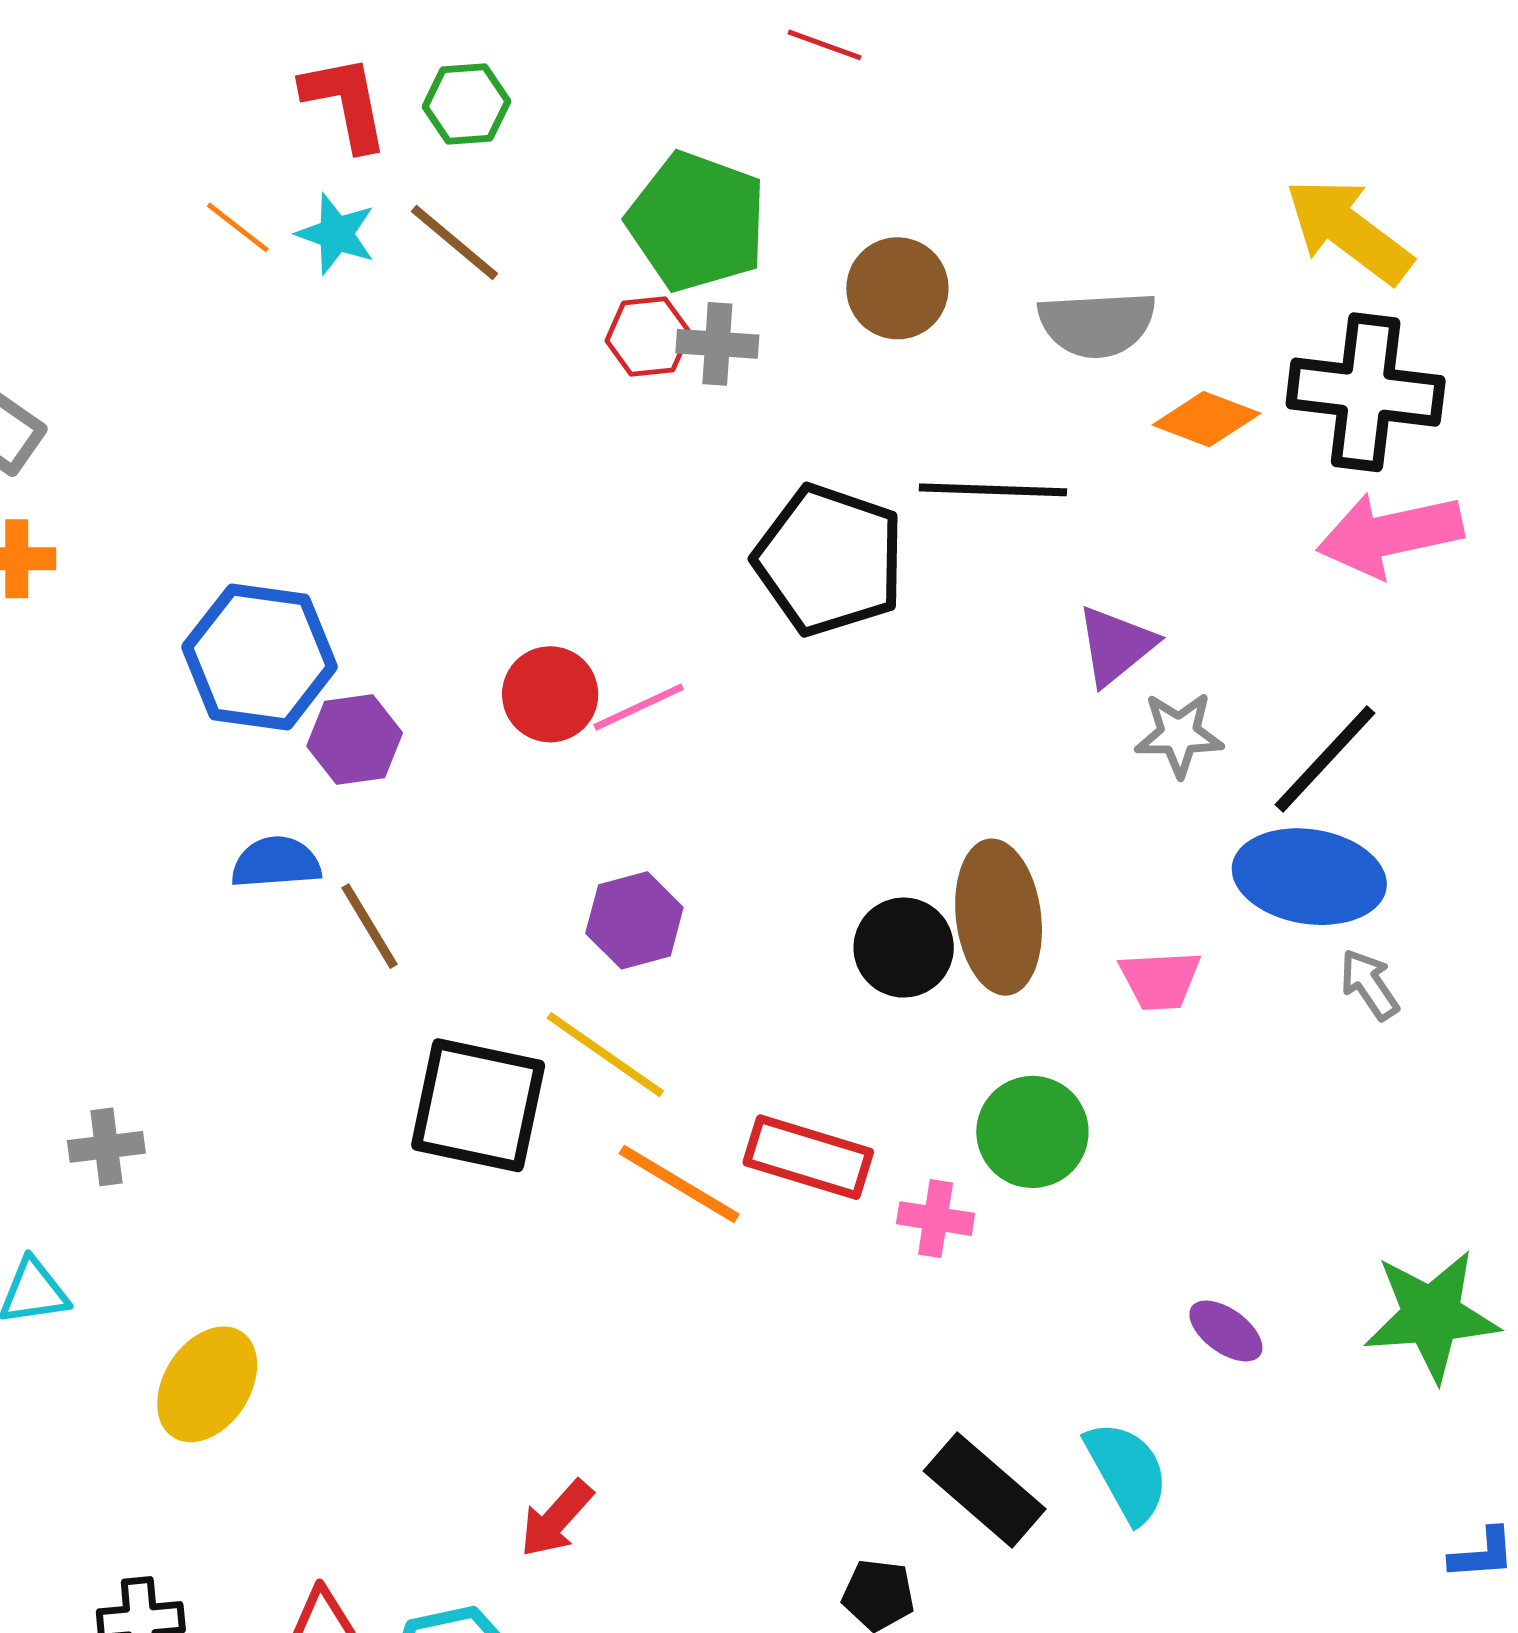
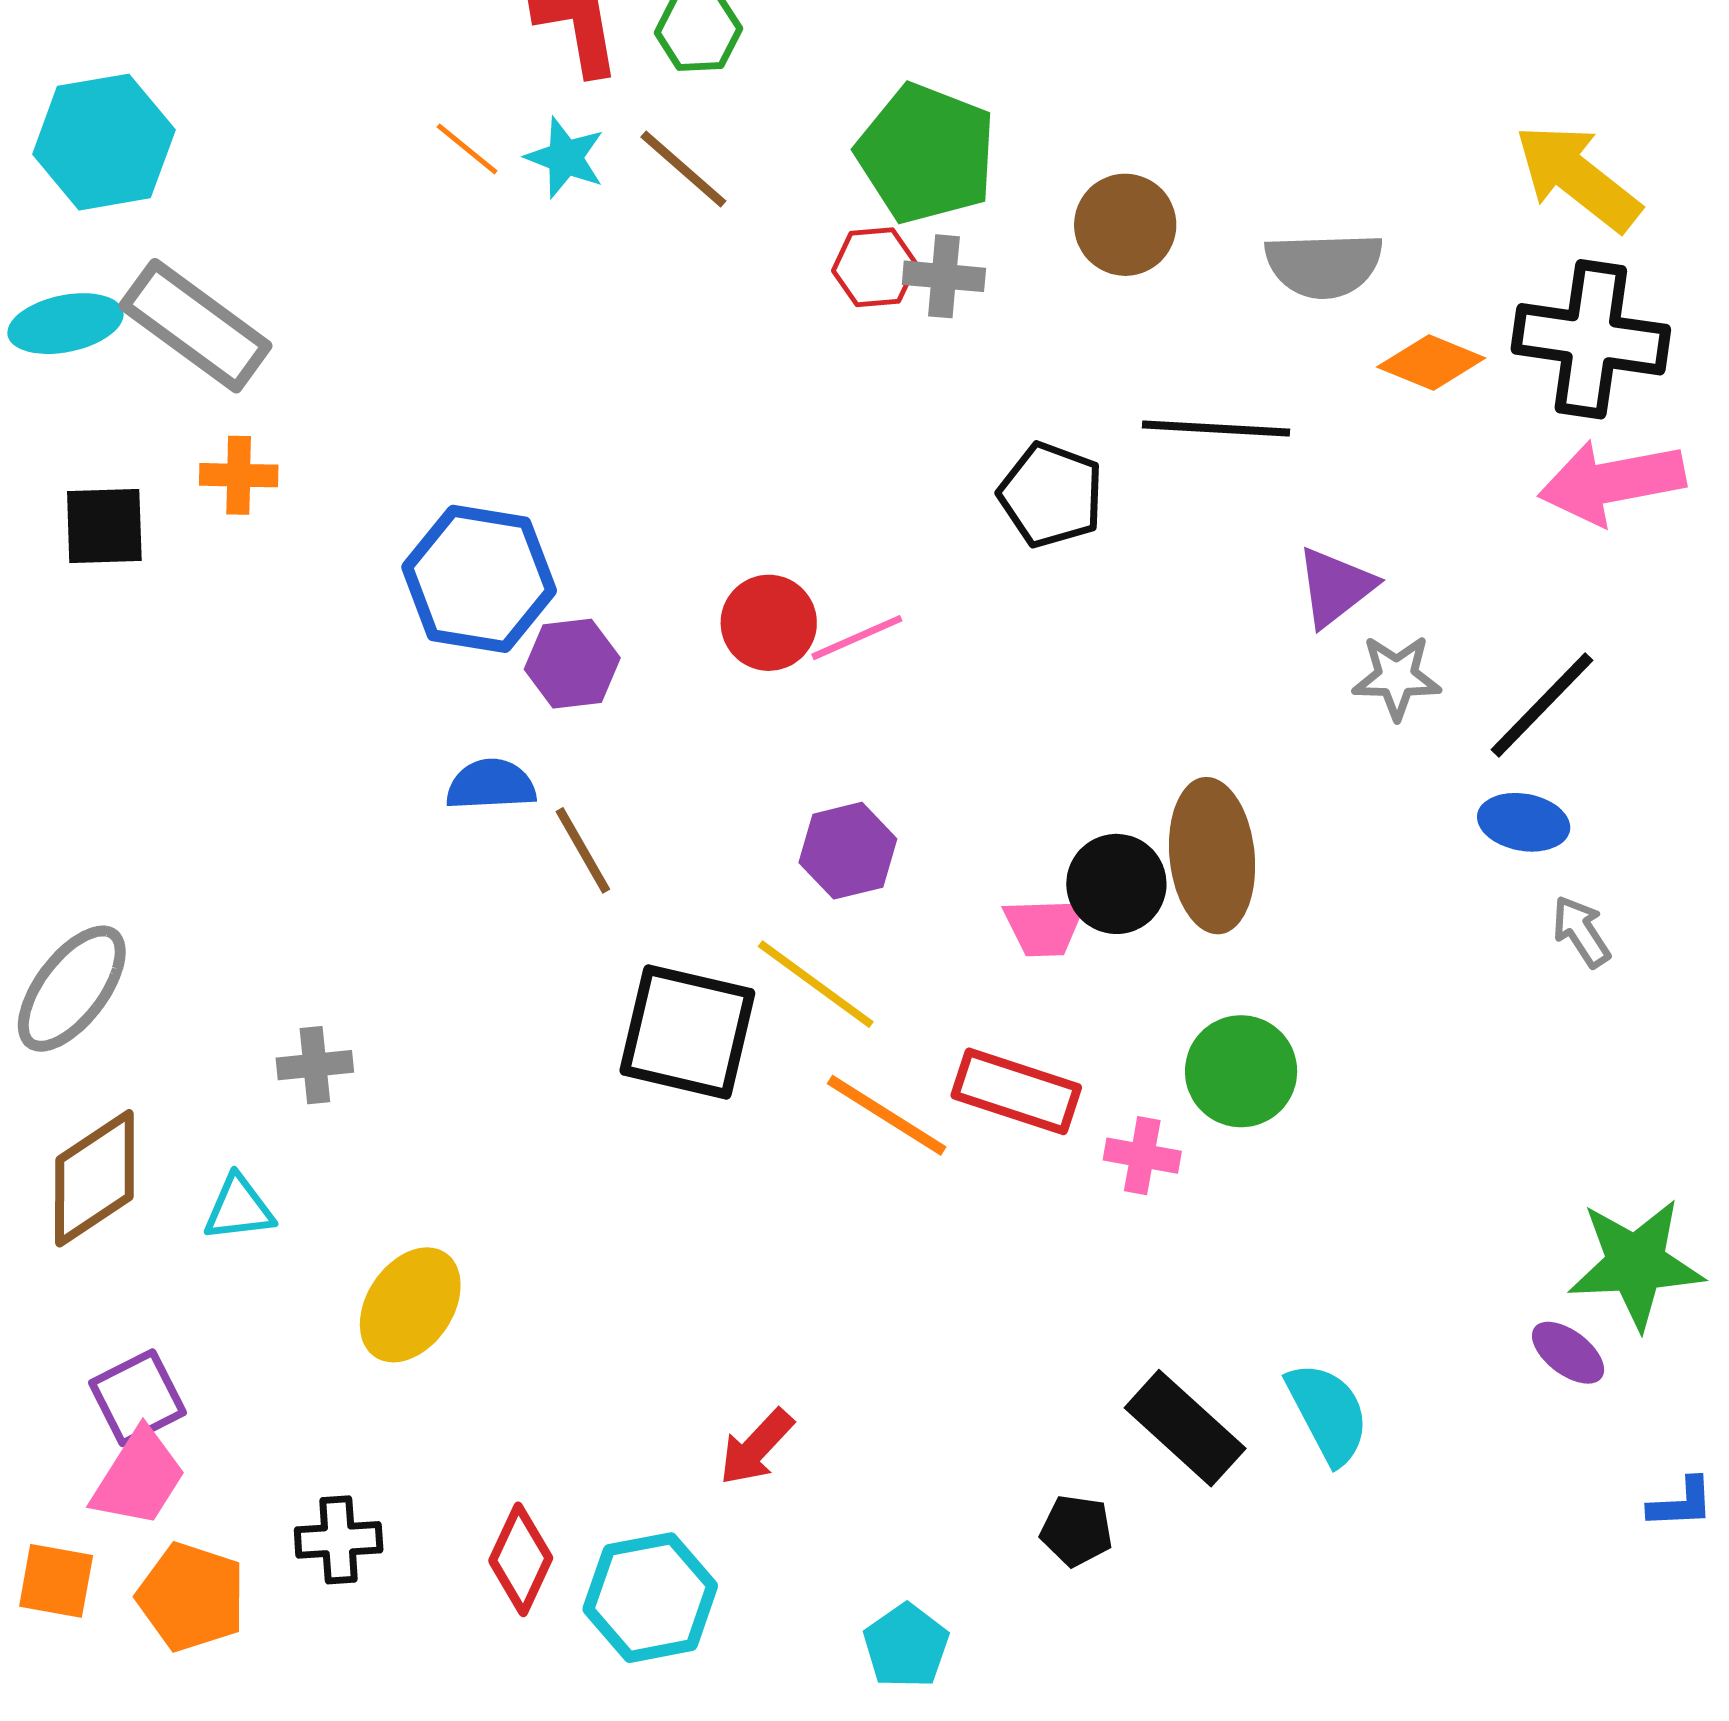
black pentagon: (829, 560) -> (1051, 495), size x0.7
blue ellipse: (1309, 877) -> (1524, 822), size x0.6
pink trapezoid: (1160, 980) -> (1044, 927), moved
purple ellipse: (1226, 1331) -> (1568, 1353), moved

